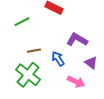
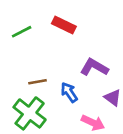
green line: (22, 22) -> (22, 32), moved

